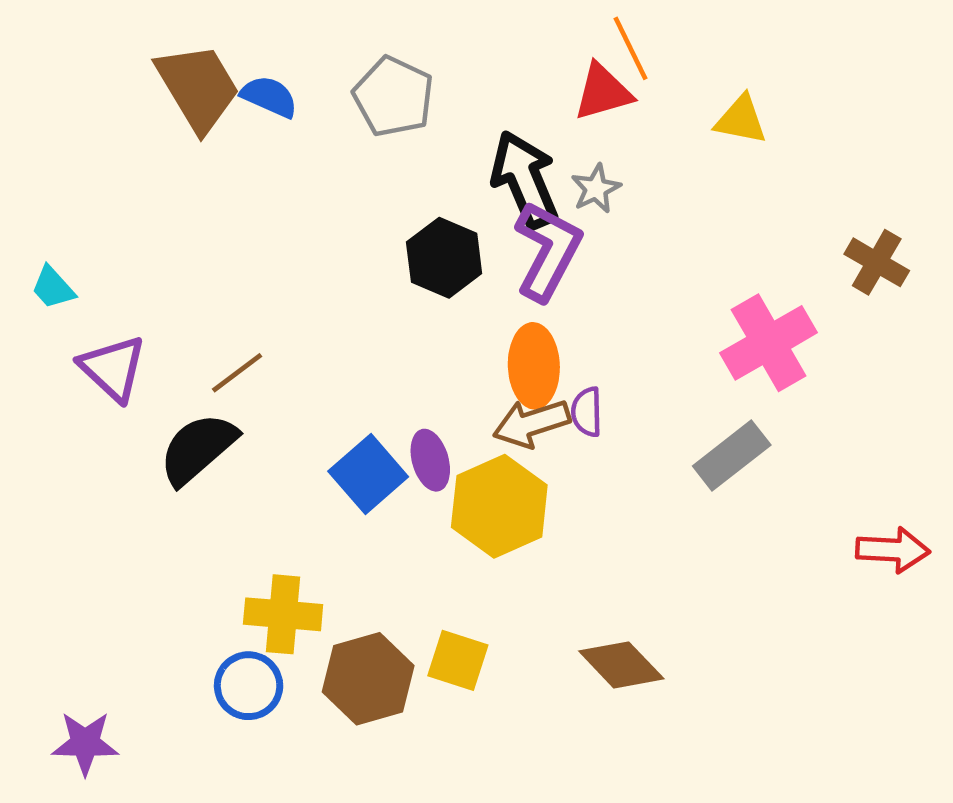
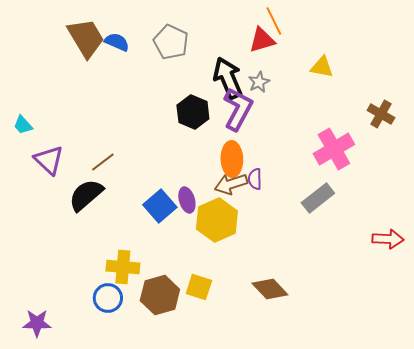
yellow triangle: (741, 120) -> (322, 67), moved

